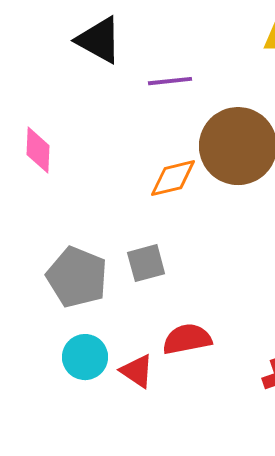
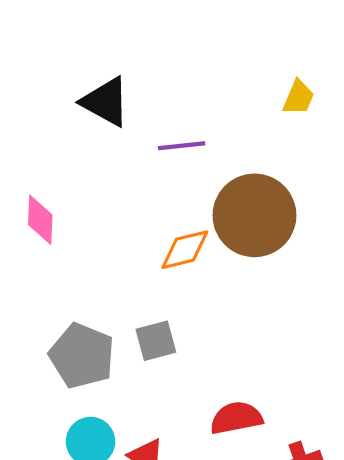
red semicircle: (187, 339) -> (236, 418), moved

